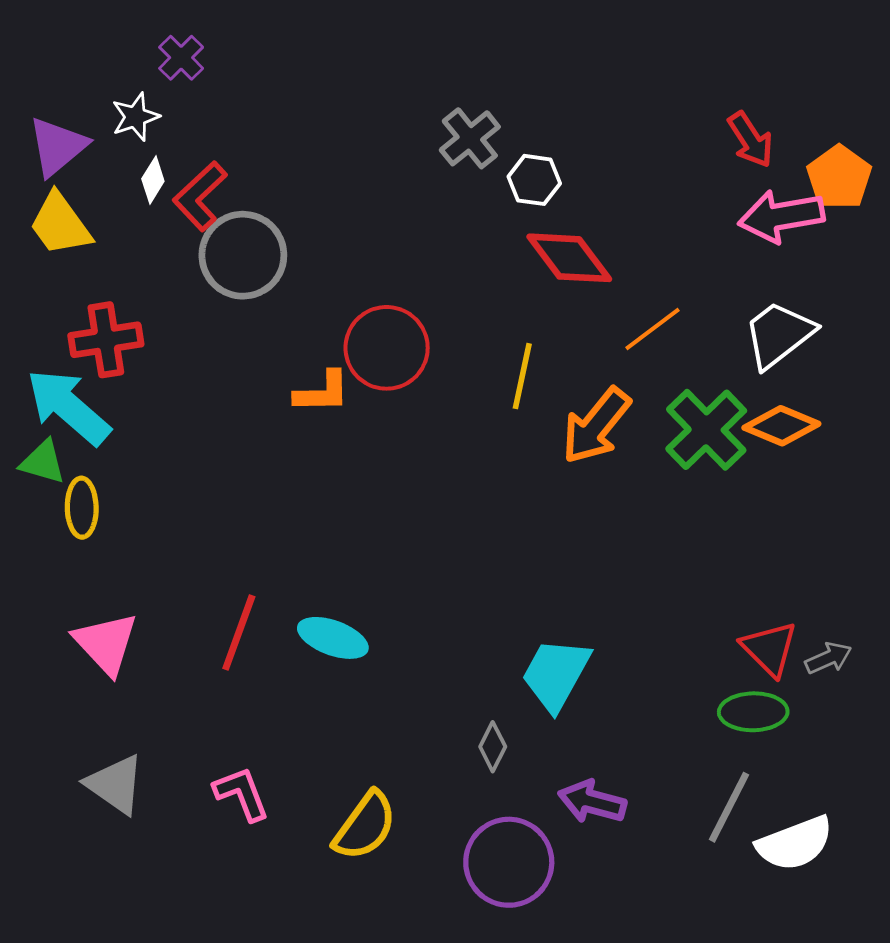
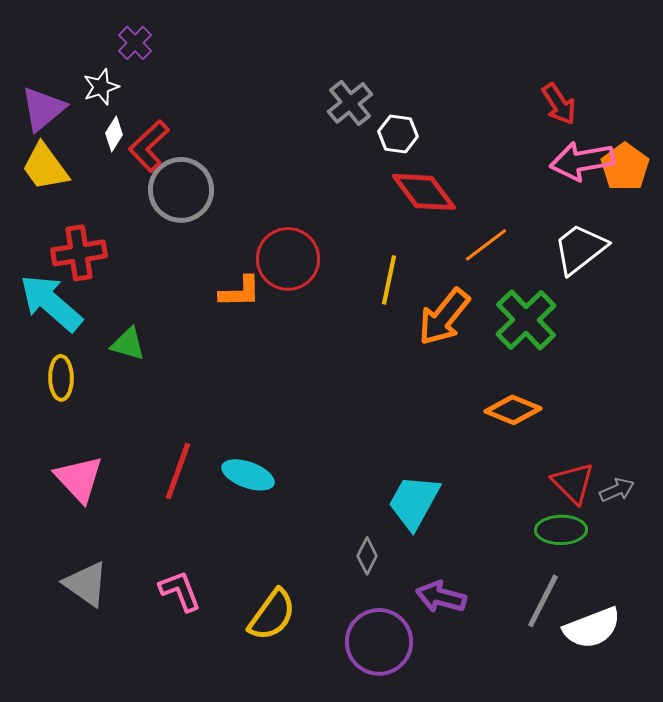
orange pentagon: (839, 177) -> (625, 167), moved
orange diamond: (781, 426) -> (513, 410), moved
green triangle: (43, 462) -> (128, 344), moved

